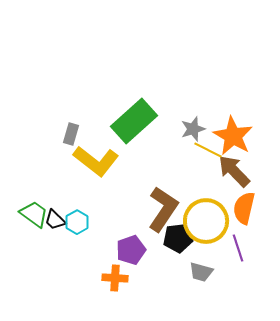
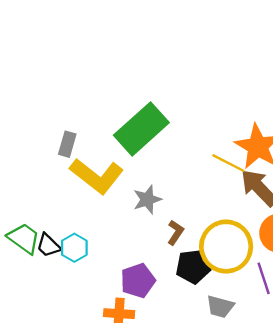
gray star: (193, 129) -> (147, 200), moved
brown L-shape: (163, 209) -> (175, 232), size x0.5

